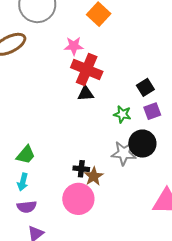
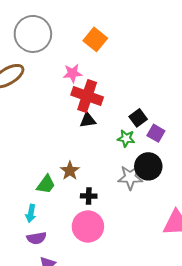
black square: (145, 87) -> (138, 118), moved
purple square: (152, 111) -> (156, 133), turned -36
green trapezoid: (26, 155) -> (46, 184), moved
brown star: (94, 176) -> (70, 171), moved

